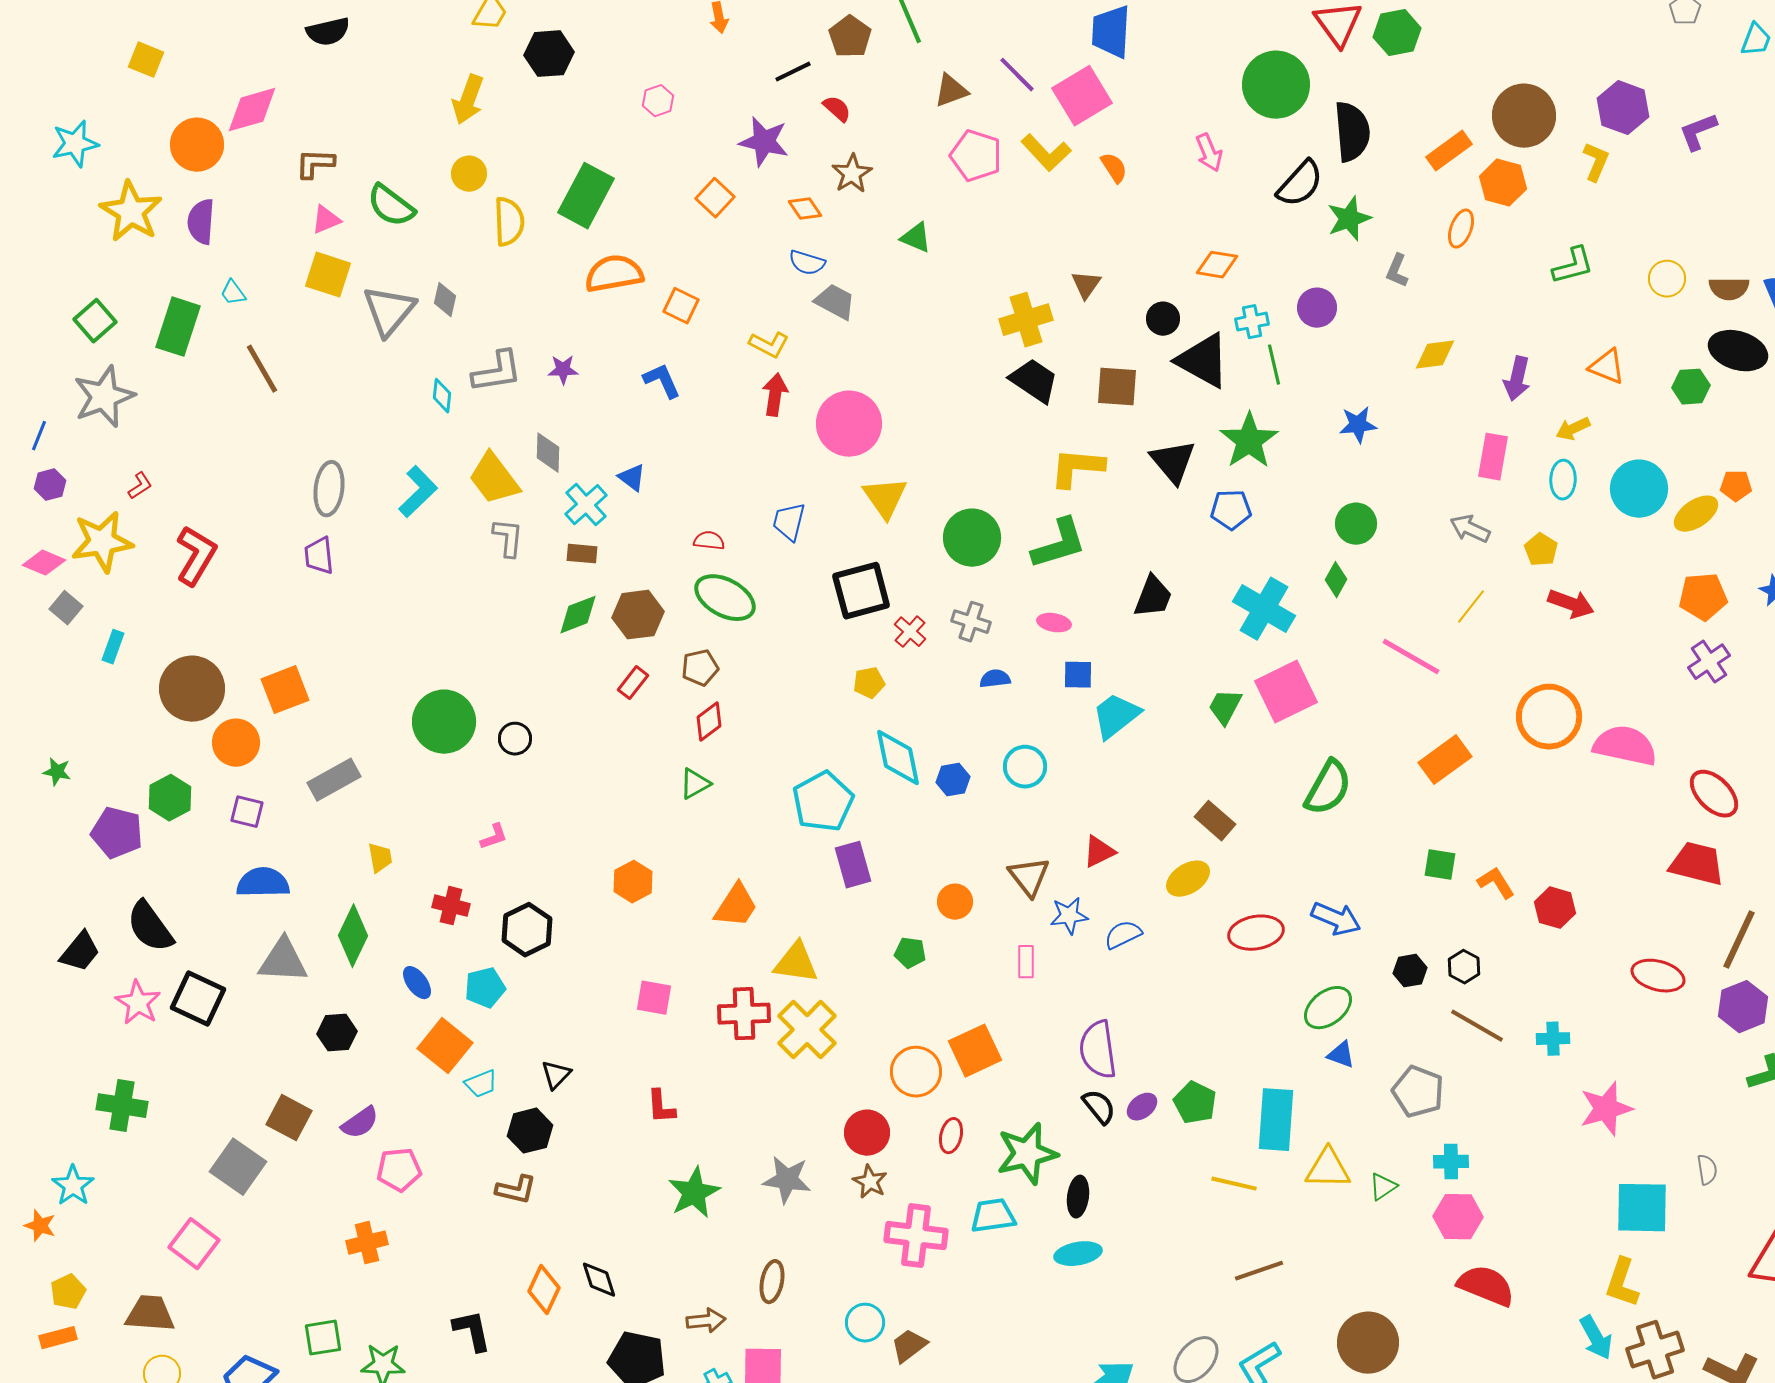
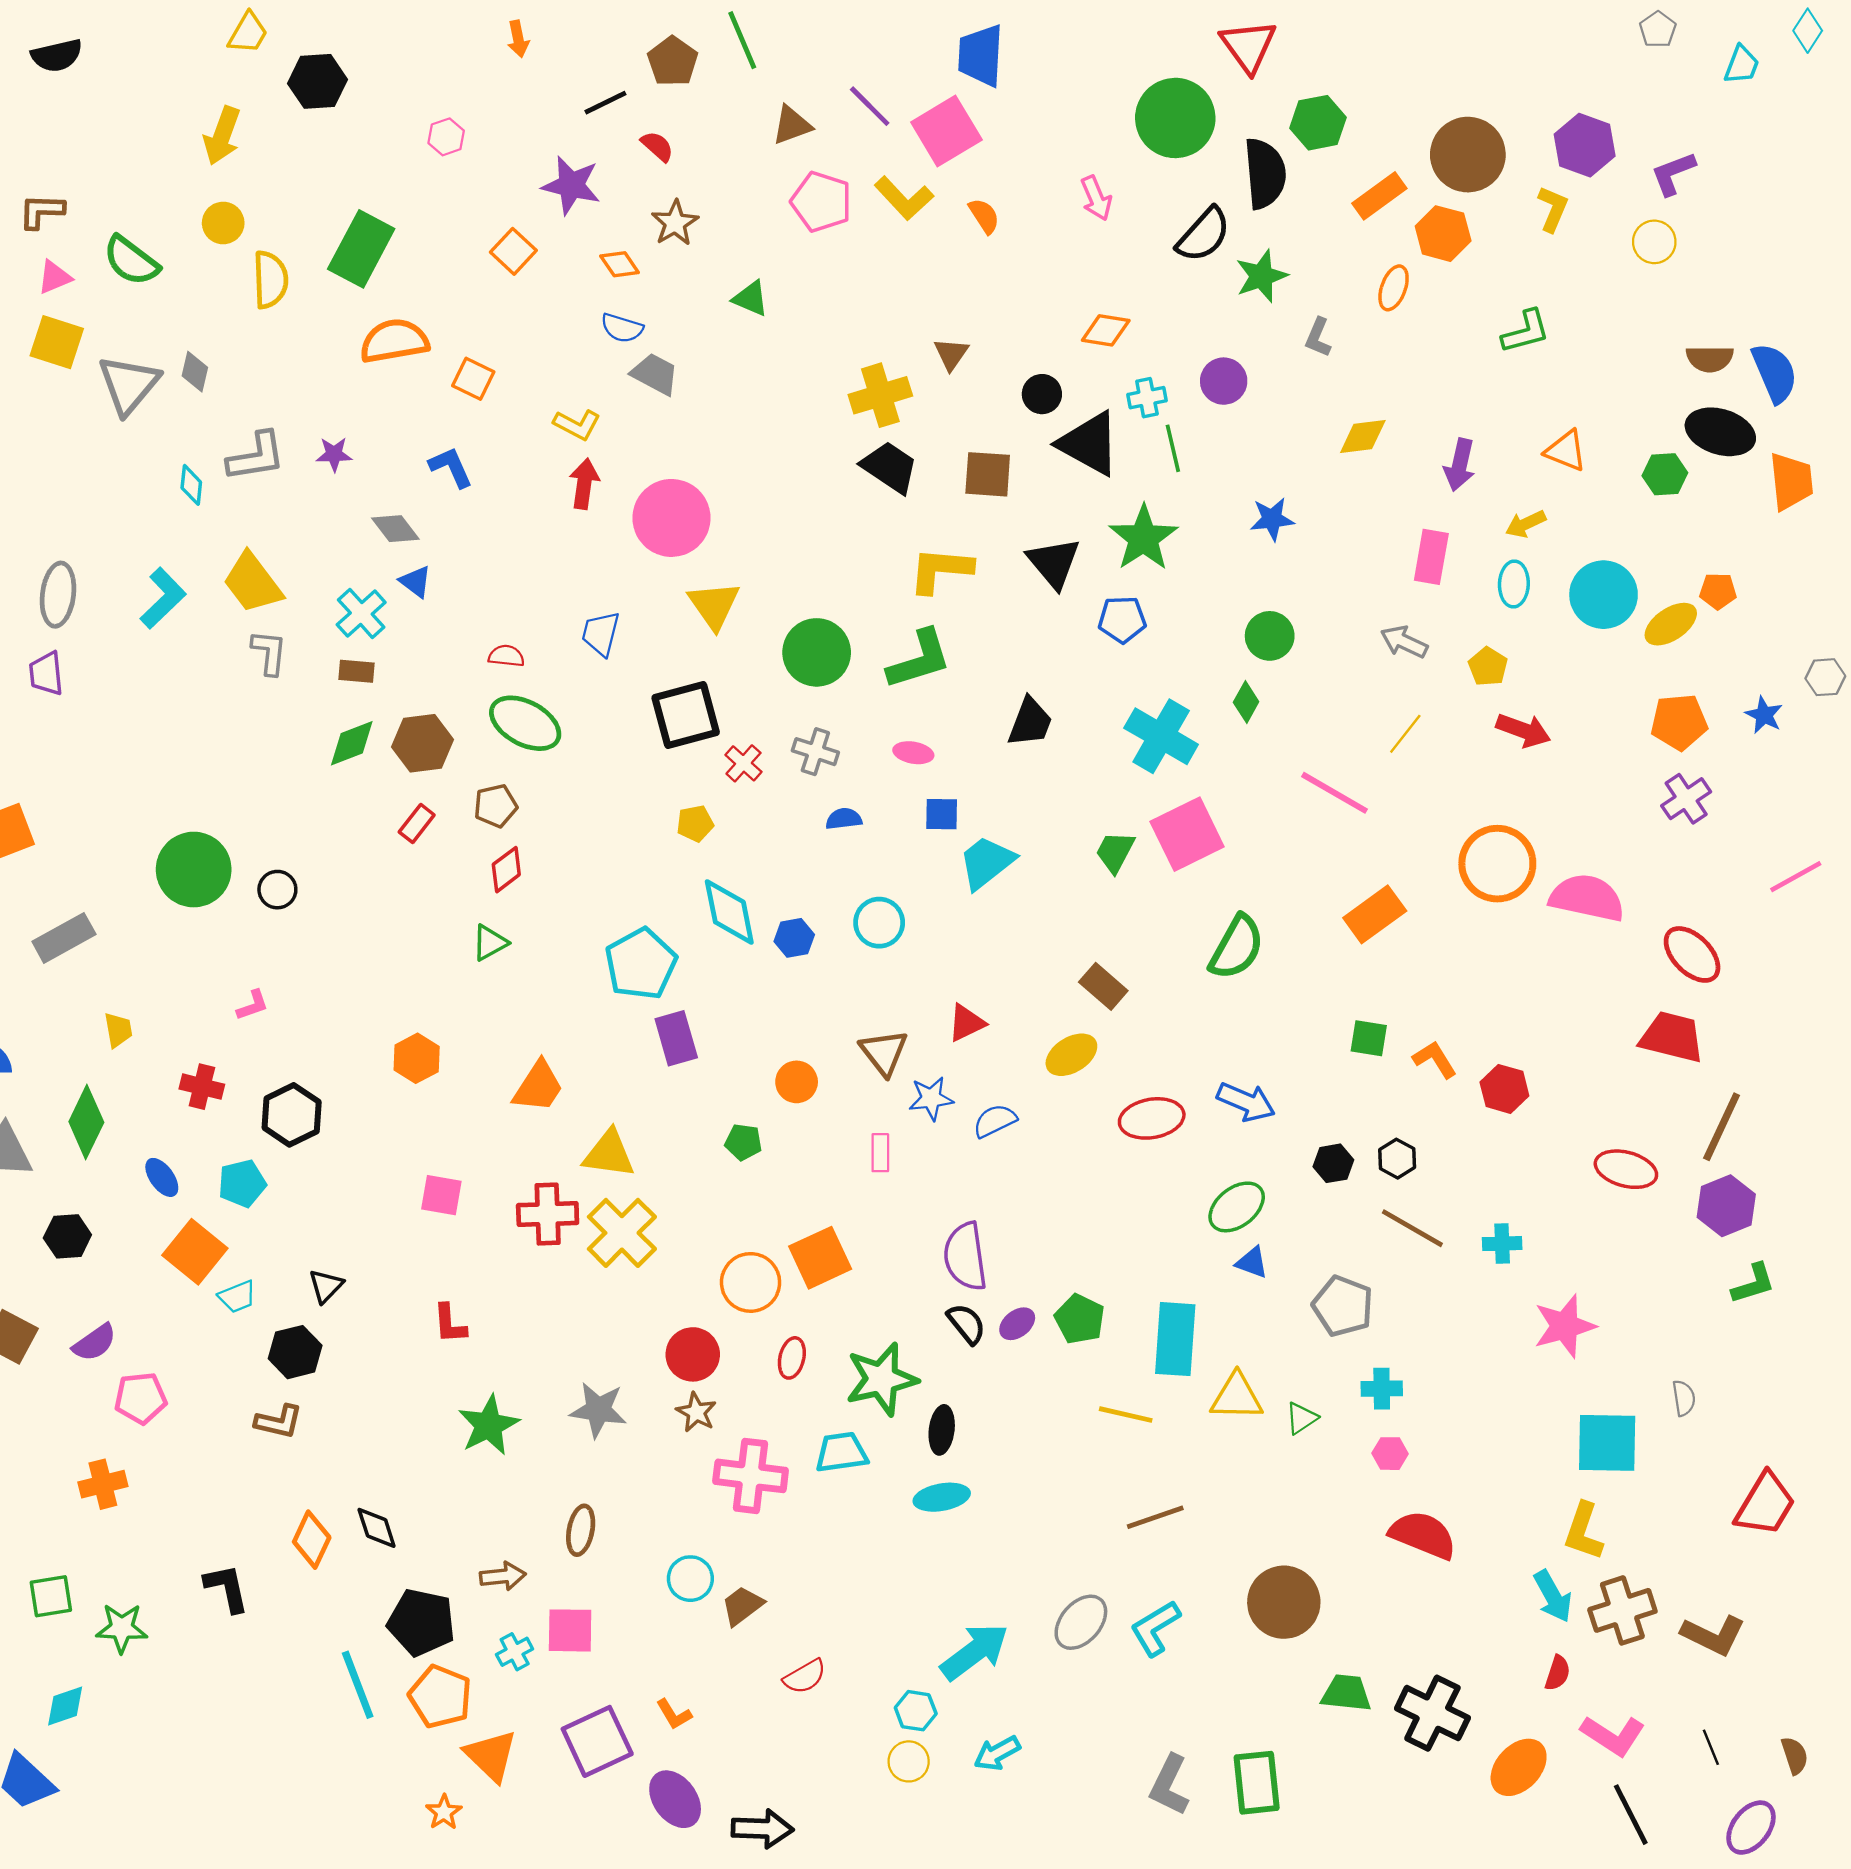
green hexagon: (1397, 33) -> (1318, 123), moved
yellow circle: (1667, 279) -> (1654, 242), moved
gray diamond: (548, 453) -> (395, 529), moved, turned -39
pink hexagon: (1458, 1217) -> (1390, 1454), size x0.6

